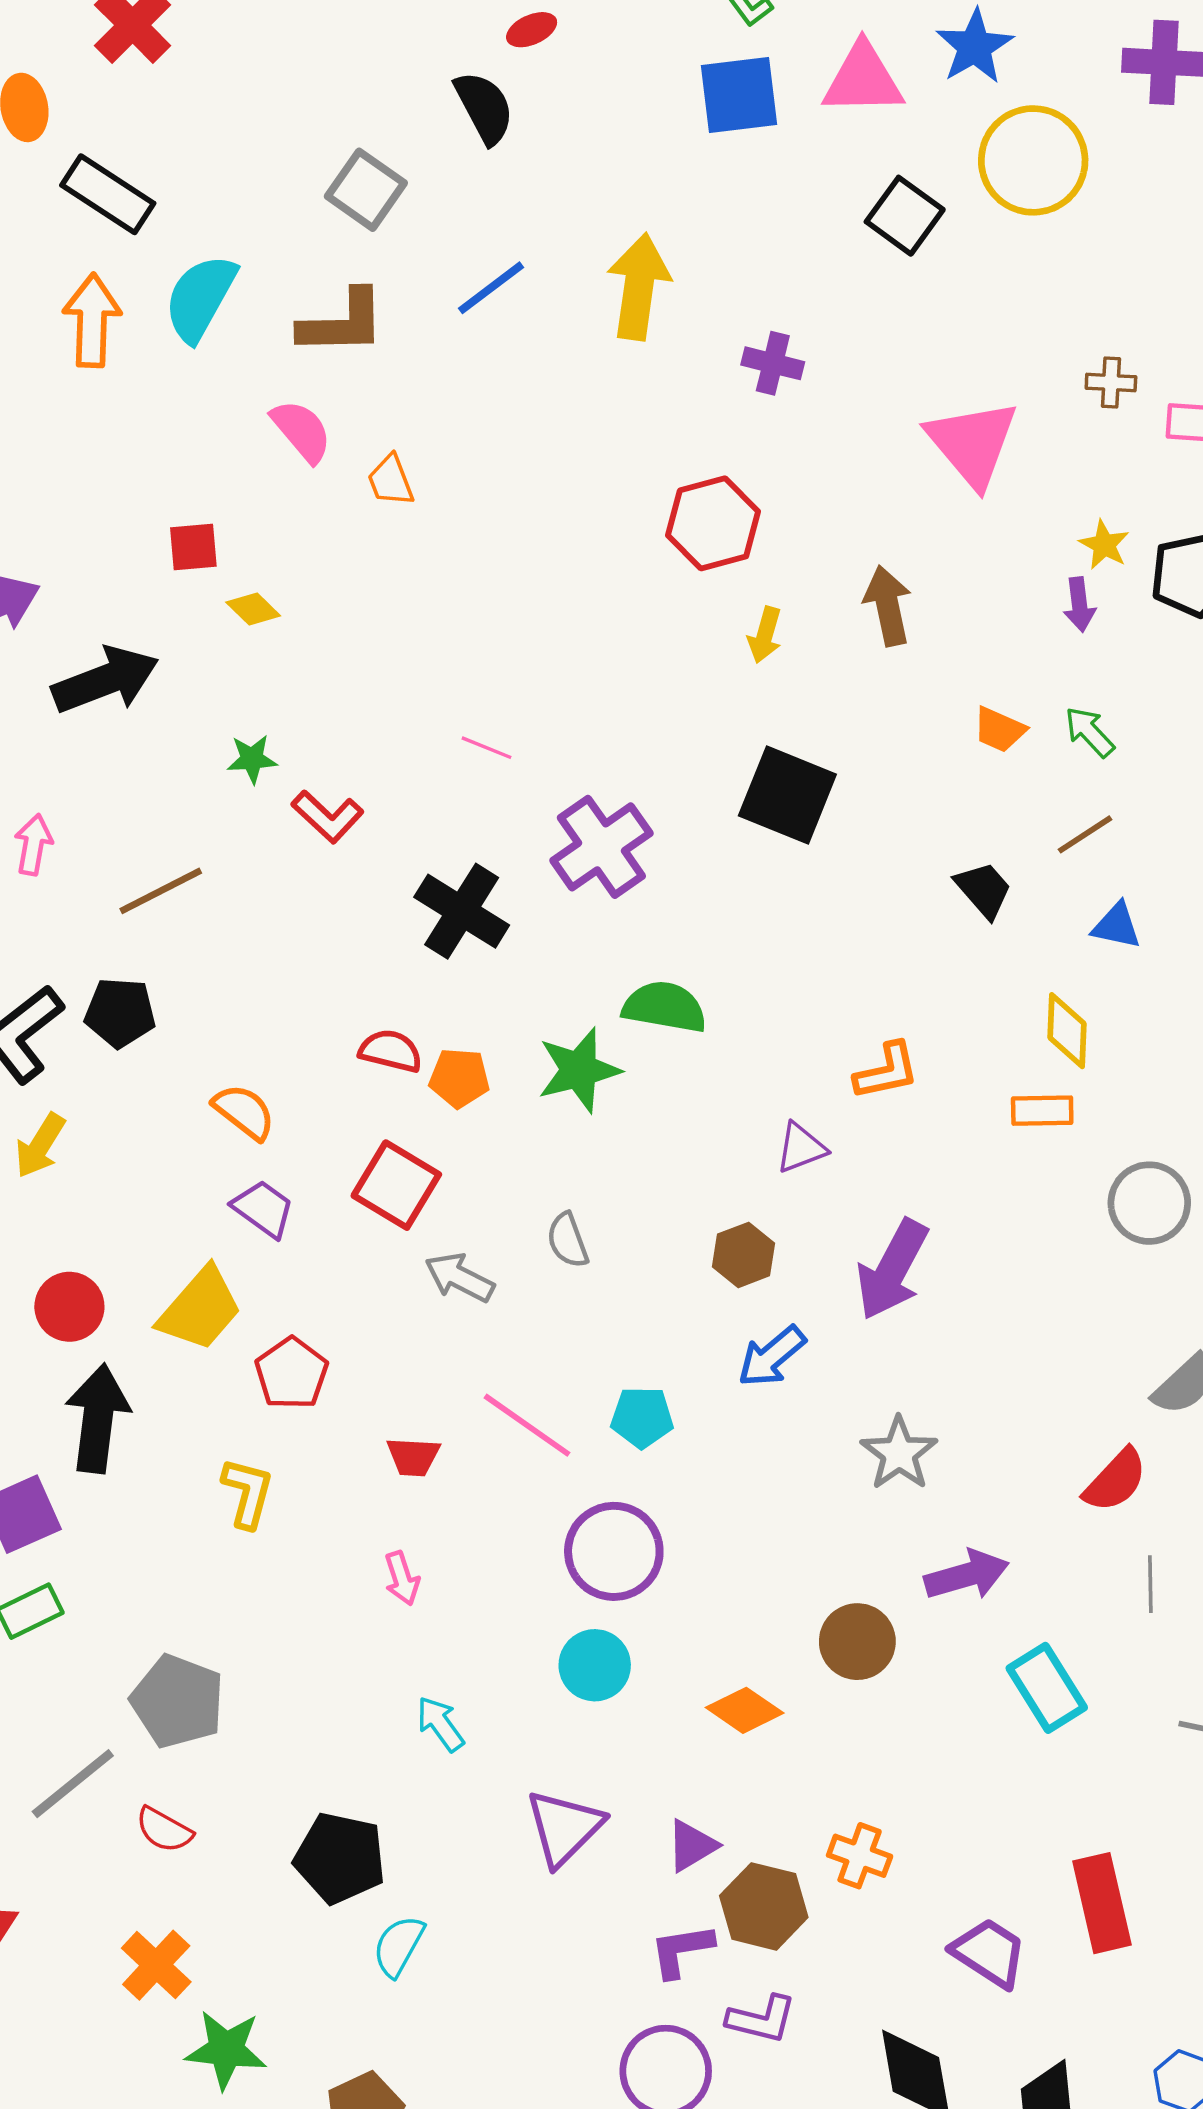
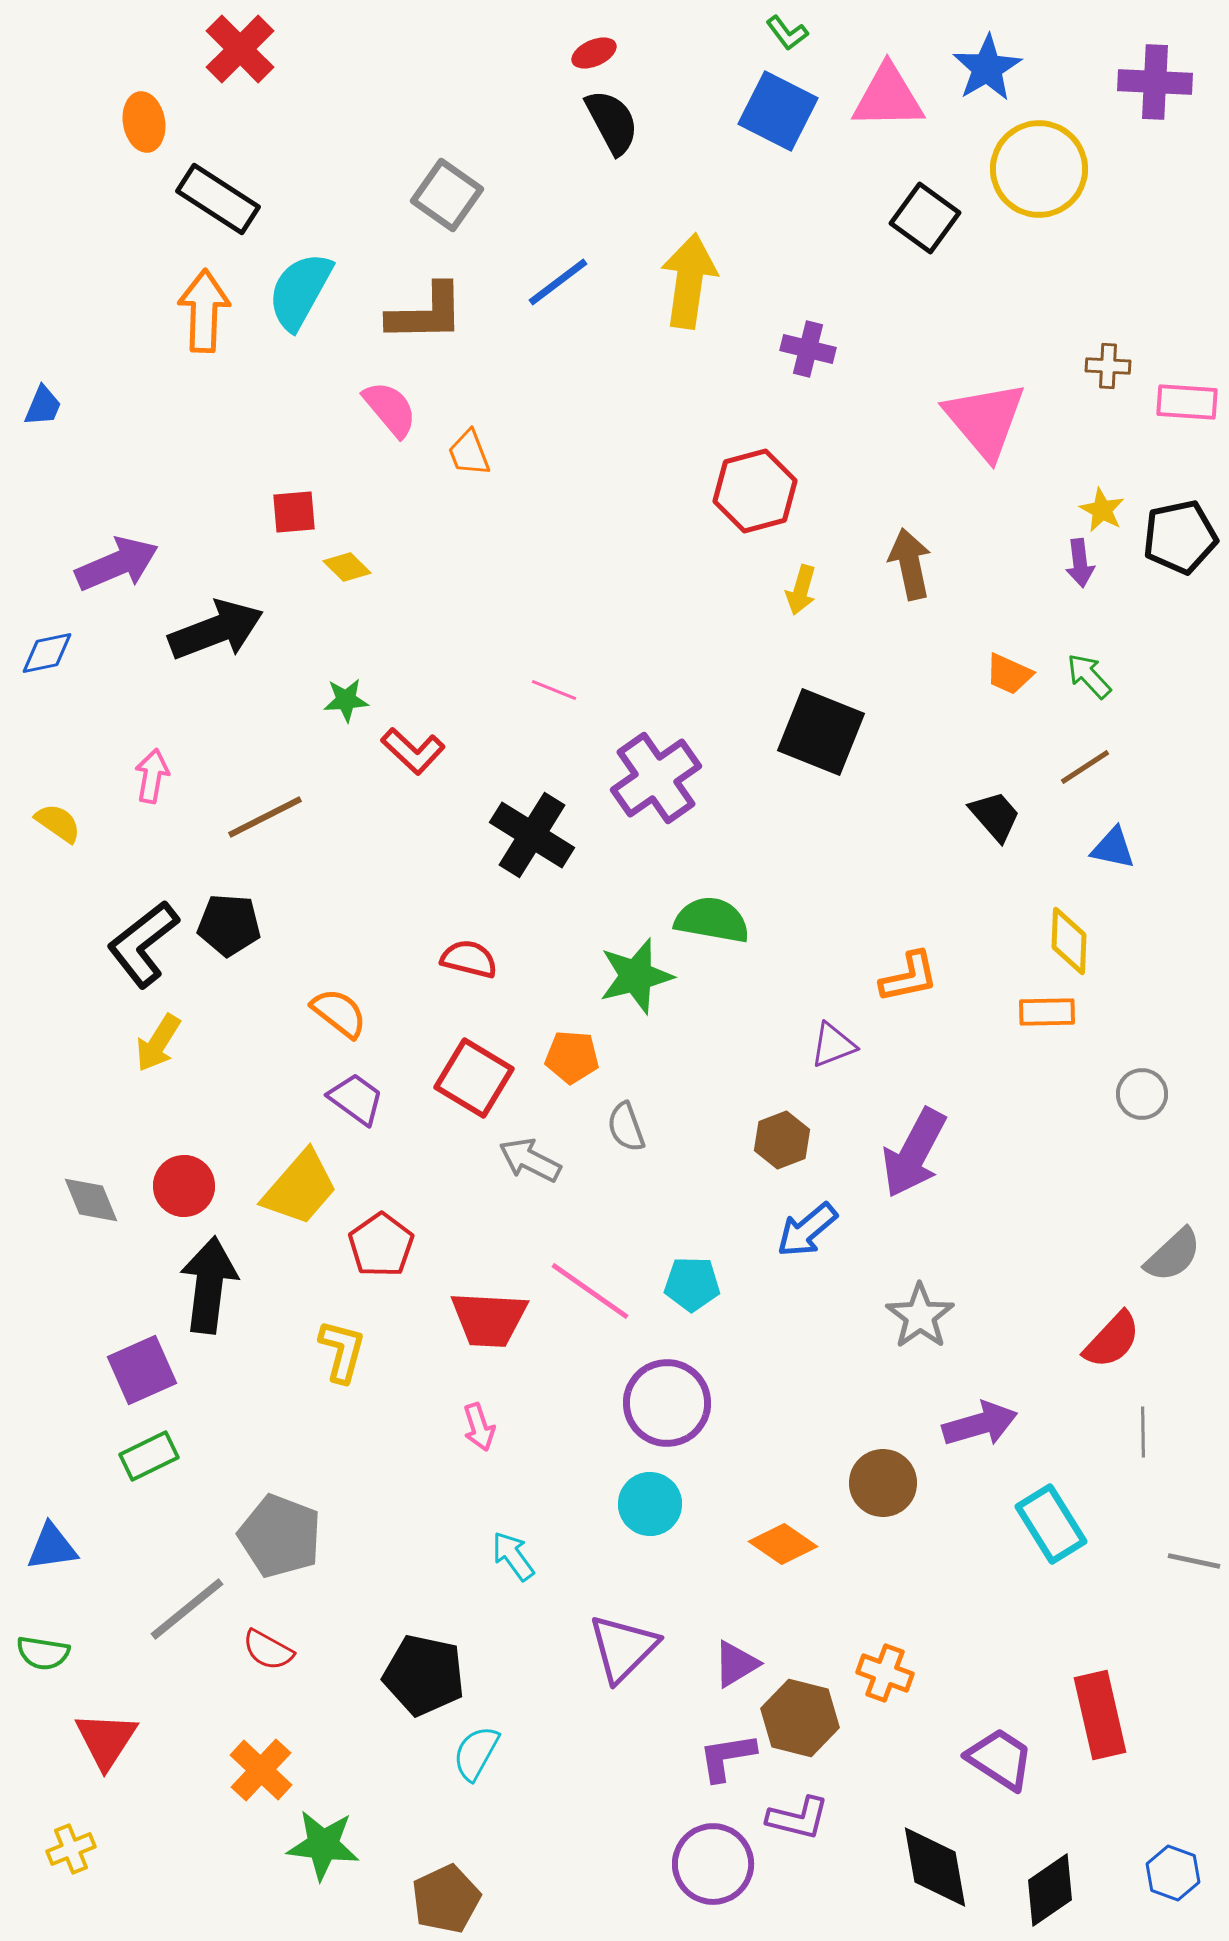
blue square: (739, 95) -> (778, 111), turned 34
black semicircle: (484, 107) -> (612, 122), moved
orange pentagon: (459, 1078) -> (572, 1057), moved
gray circle: (1149, 1203) -> (1142, 1094), size x0.7
red trapezoid: (413, 1457) -> (489, 1319), size x1.6

